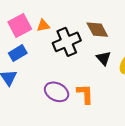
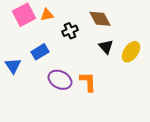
black cross: (67, 42) -> (70, 31), size x0.6
blue rectangle: (18, 53) -> (40, 52), moved

